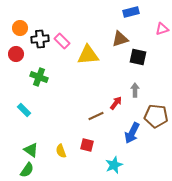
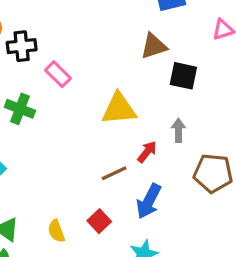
pink rectangle: (62, 41) -> (58, 74), moved
yellow triangle: (88, 55) -> (119, 109), moved
blue arrow: (132, 133) -> (149, 201), moved
red square: (87, 145) -> (99, 221), turned 32

